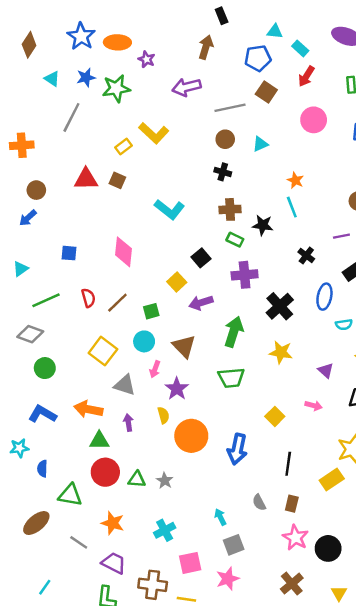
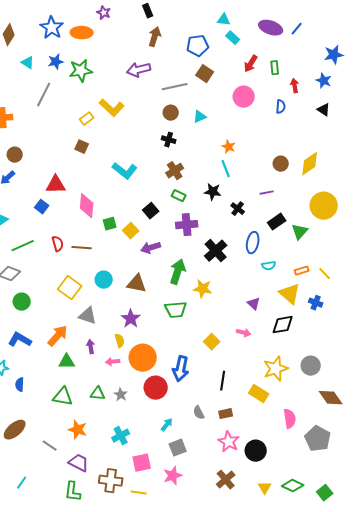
black rectangle: (222, 16) -> (148, 11), moved
cyan triangle: (275, 31) -> (224, 20), moved
purple star: (146, 59) -> (104, 13), moved
red arrow: (306, 76) -> (251, 64), moved
red triangle: (86, 179) -> (56, 185), moved
brown cross: (230, 209) -> (175, 171), turned -30
black star: (263, 225) -> (213, 192), moved
blue square: (69, 253) -> (42, 207), turned 32
brown line: (117, 303) -> (82, 248), turned 48
green square: (151, 311) -> (110, 224), moved
brown triangle: (184, 346) -> (137, 284), turned -35
yellow star: (281, 352) -> (203, 289), moved
pink arrow: (155, 369) -> (113, 362), moved, turned 64
orange arrow: (88, 409) -> (58, 336), turned 120
red circle: (105, 472) -> (156, 388), moved
yellow rectangle: (332, 479) -> (259, 394), turned 66
green triangle: (70, 495) -> (63, 397), moved
brown rectangle: (292, 504) -> (226, 414), turned 64
cyan arrow: (220, 517) -> (167, 425), turned 64

